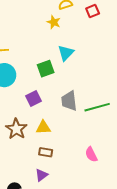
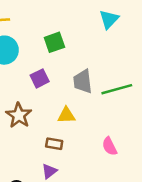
cyan triangle: (66, 53) -> (109, 19), moved
yellow triangle: (43, 127) -> (66, 115), moved

